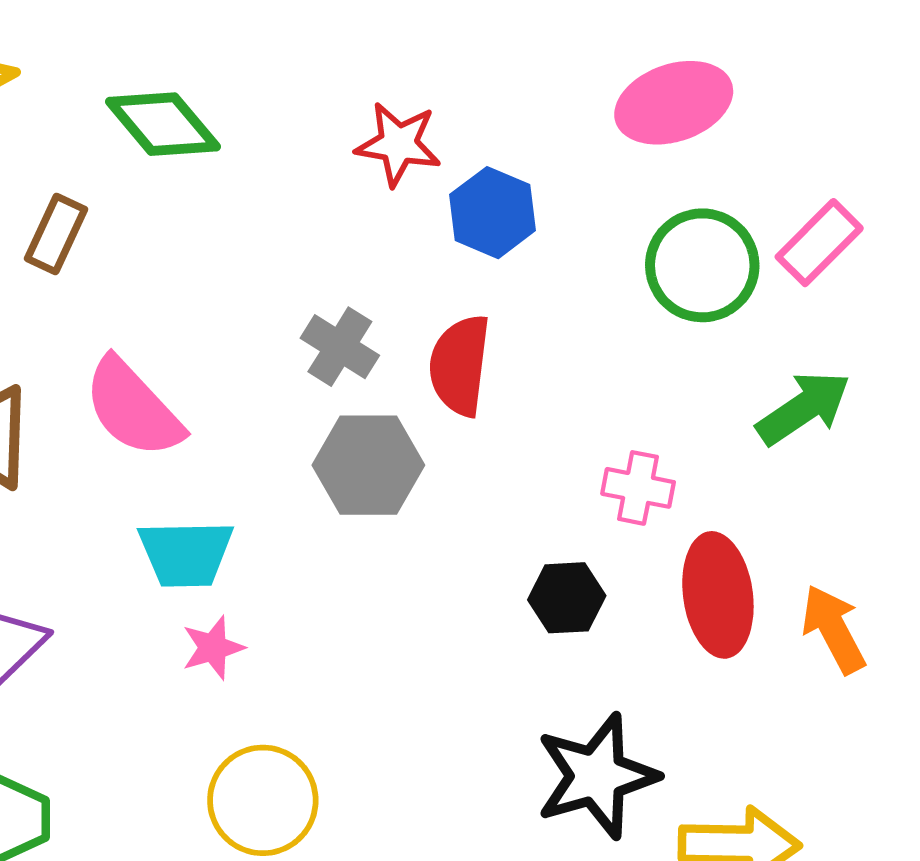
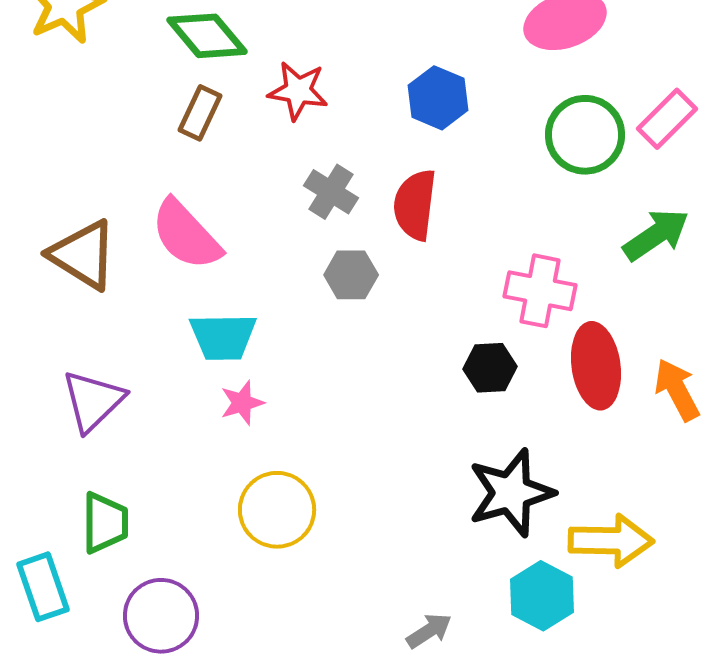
red star: (398, 144) -> (298, 91), moved
brown rectangle: (56, 234) -> (200, 113), moved
gray hexagon: (368, 465) -> (351, 275), size x0.7
pink cross: (638, 488) -> (540, 291), size x1.4

